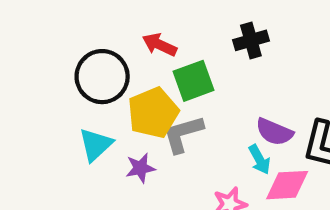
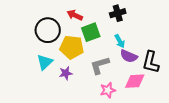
yellow pentagon: (153, 113) -> (72, 47), turned 30
gray L-shape: (183, 134) -> (100, 65), moved
cyan arrow: (259, 160) -> (120, 41), moved

